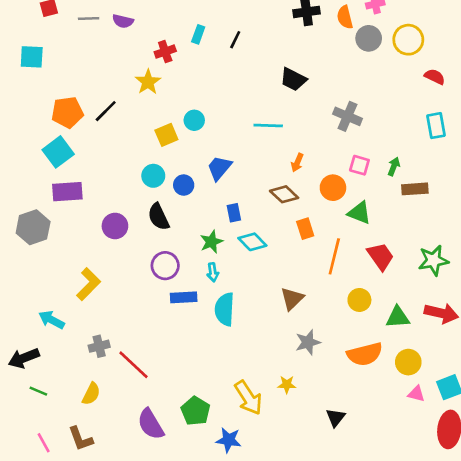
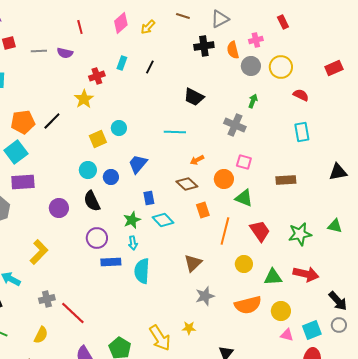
orange arrow: (297, 163) -> (197, 160), turned 40
green arrow: (394, 167) -> (253, 101), moved

